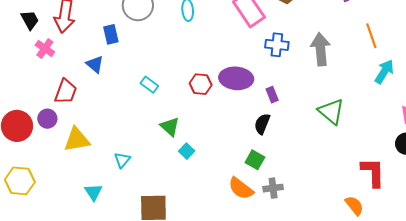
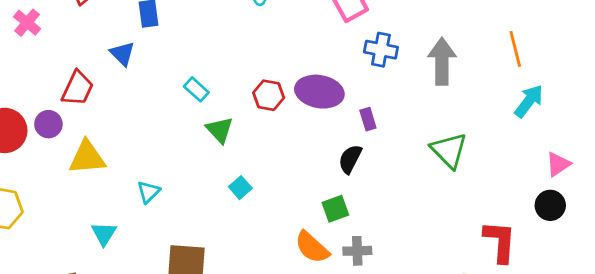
pink cross: (45, 48) -> (27, 23), moved
green triangle: (170, 127) -> (220, 130), moved
green square: (255, 160) -> (335, 209), turned 36

